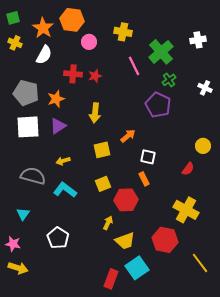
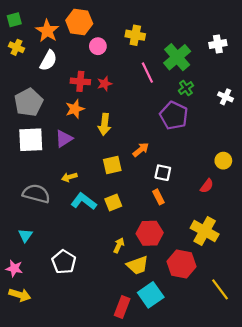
gray pentagon: (26, 93) -> (29, 102), turned 30
orange star: (56, 99) -> (75, 109), moved
cyan L-shape: (65, 190) -> (84, 201), moved
red hexagon: (126, 200) -> (150, 233), moved

